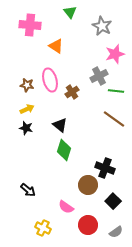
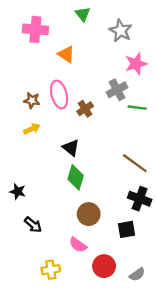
brown line: (114, 119) -> (135, 163), moved
black star: (26, 128) -> (18, 192), moved
black cross: (105, 168) -> (140, 199), moved
brown circle: (88, 185) -> (89, 214), moved
black square: (113, 201) -> (127, 229), moved, turned 35
yellow cross: (43, 228) -> (51, 270), turned -35

